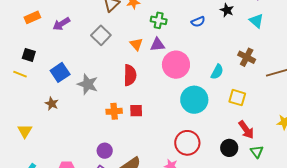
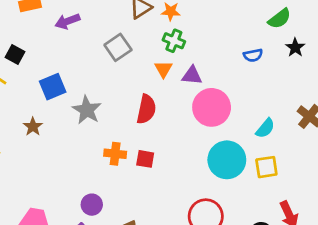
green cross: (159, 20) -> (174, 41), moved
yellow square: (237, 98) -> (266, 167), moved, turned -36

